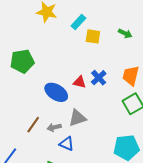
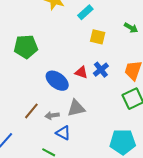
yellow square: (93, 36) -> (98, 37), moved

